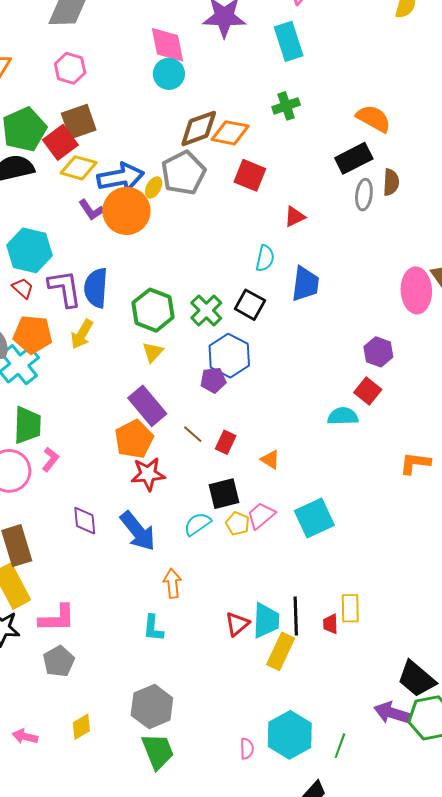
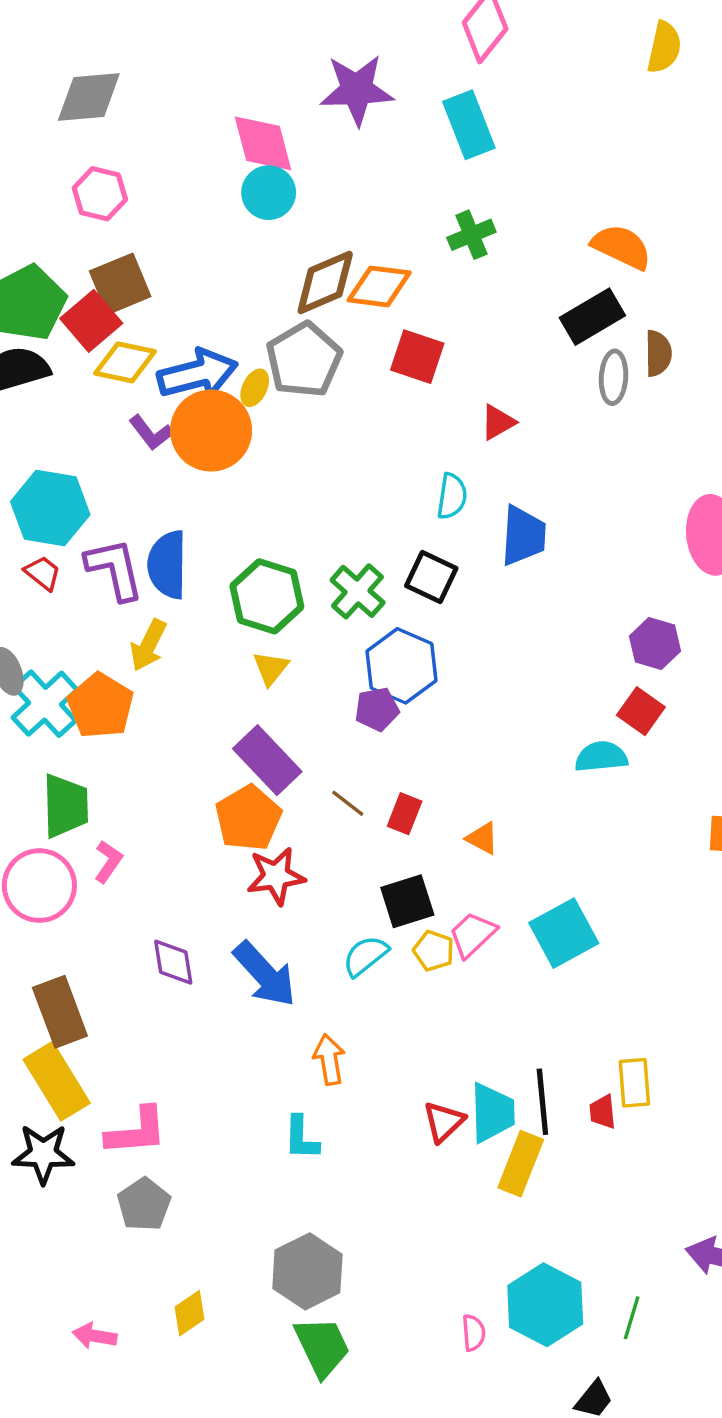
orange pentagon: (33, 334) -> (100, 706), moved, turned 30

